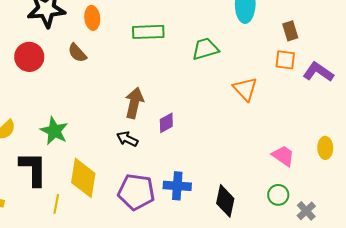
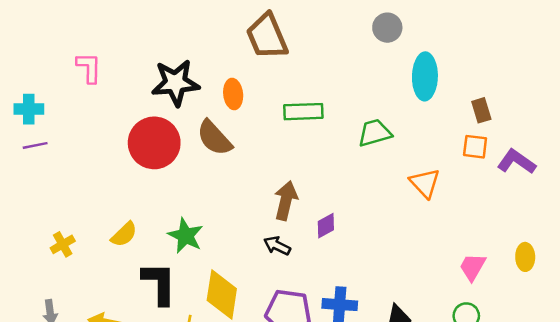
brown semicircle: (77, 53) -> (214, 138), size x1.5
red circle: (29, 57) -> (154, 143), size x1.4
pink trapezoid: (283, 156) -> (473, 267), turned -95

